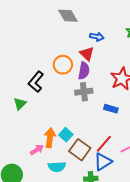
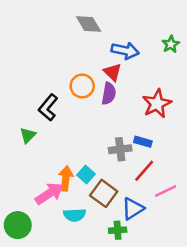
blue arrow: (97, 37) -> (125, 51), size x1.5
gray cross: (84, 92) -> (120, 149), moved
red line: (104, 144) -> (144, 171), moved
pink arrow: (37, 150) -> (49, 193), size x1.6

